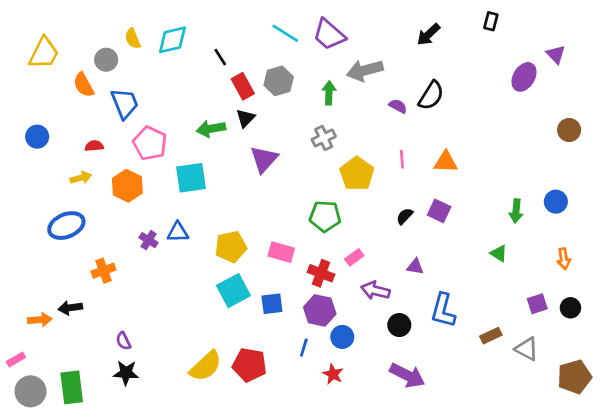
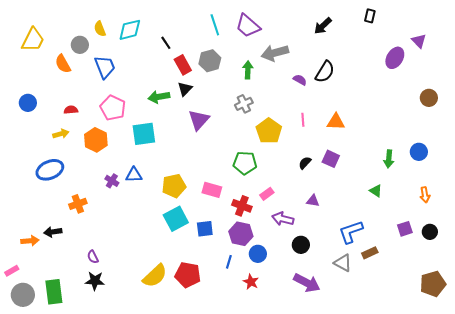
cyan line: (285, 33) -> (215, 25), turned 40
blue trapezoid: (125, 103) -> (105, 67), moved
blue L-shape: (443, 310) -> (351, 232), moved, turned 56
gray triangle: (527, 349) -> (343, 263), moved

